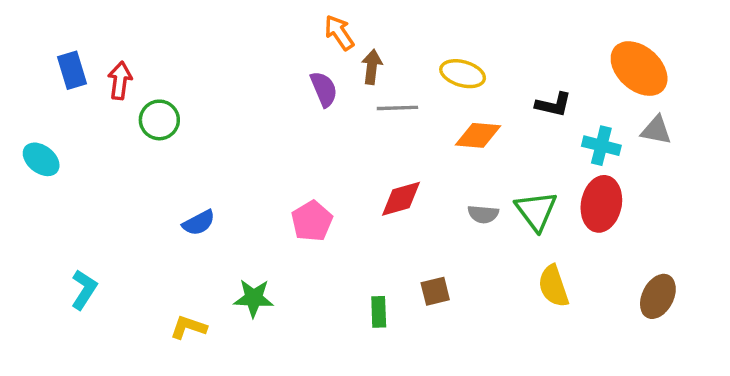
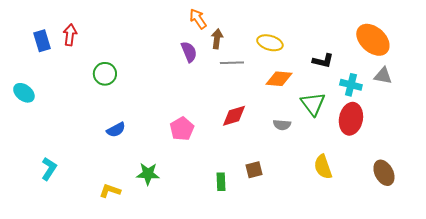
red arrow: (120, 81) -> (70, 35), moved
green circle: (159, 120) -> (105, 74), moved
green triangle: (536, 211) -> (313, 104), moved
brown ellipse: (658, 296) -> (384, 173), turned -55

